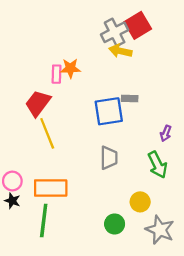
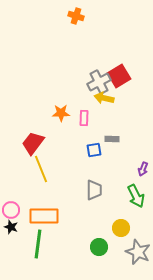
pink rectangle: (56, 74) -> (84, 118), moved
blue square: (109, 111) -> (94, 150), size x0.6

